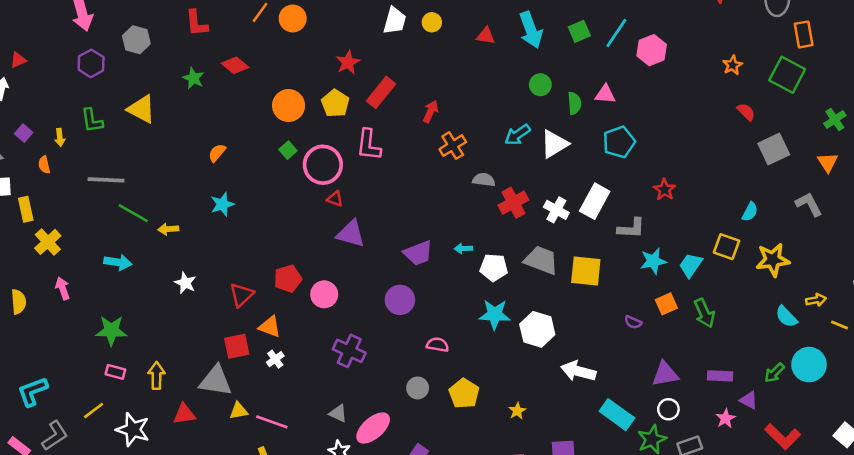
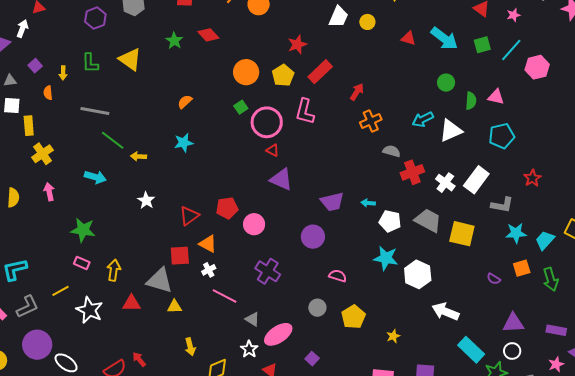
cyan arrow: (531, 30) -> (444, 39), turned -40
pink line: (272, 422) -> (225, 296), moved

